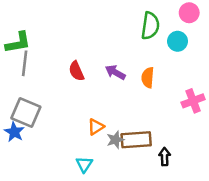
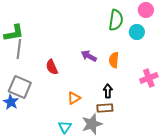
red semicircle: (76, 71) -> (52, 67), moved
gray star: (115, 140) -> (92, 124), moved, size x1.5
brown rectangle: (136, 140) -> (105, 108), size x0.7
black arrow: (165, 157) -> (108, 91), moved

